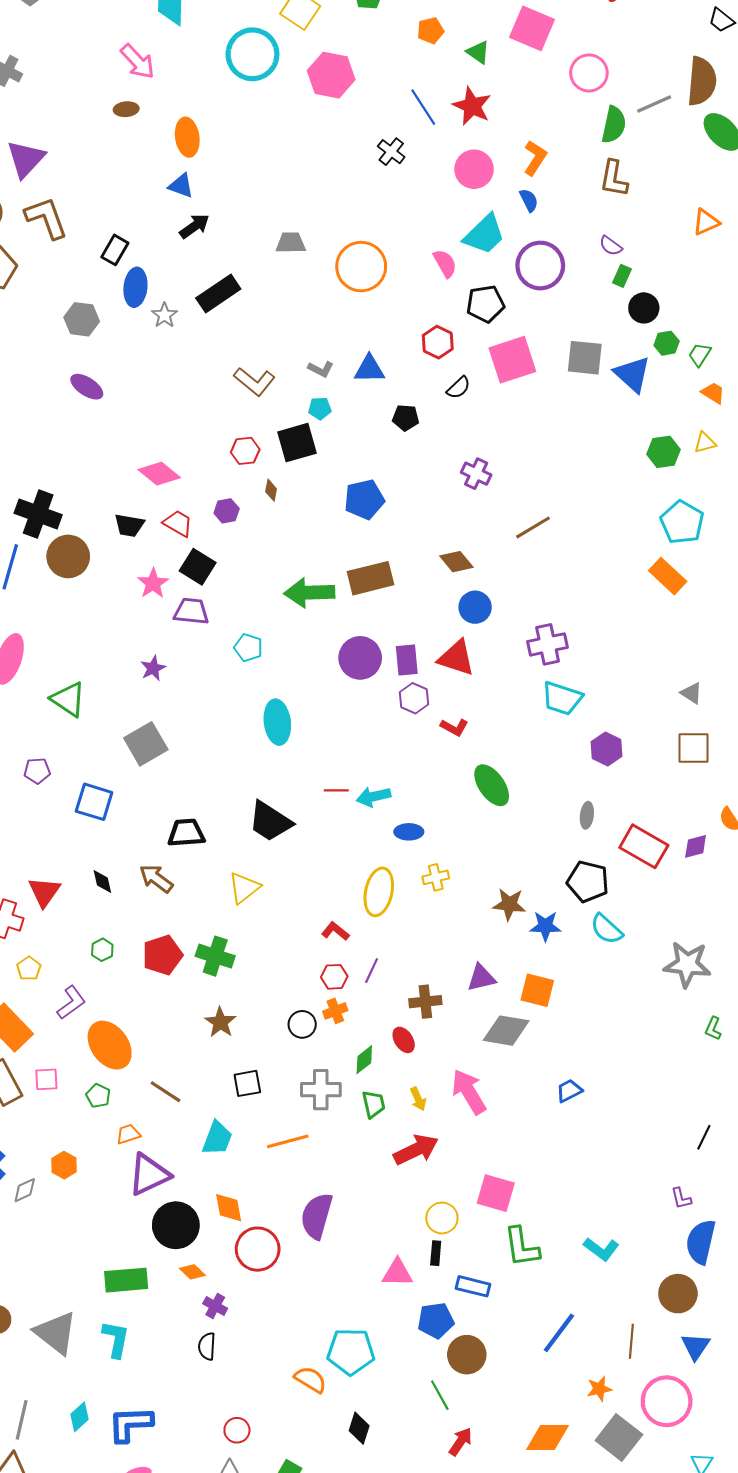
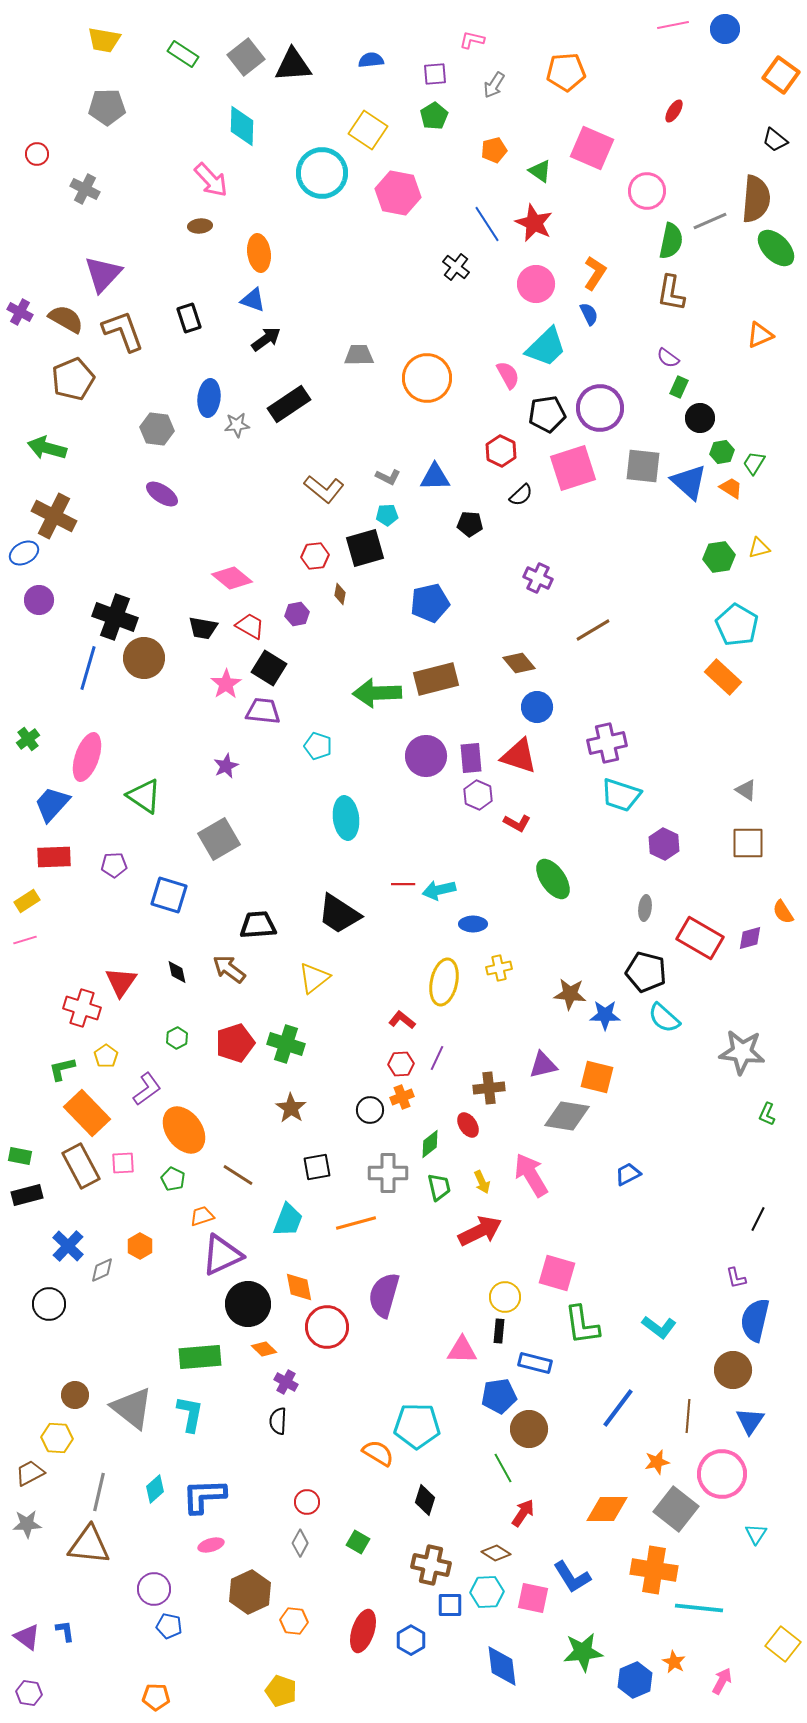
black rectangle: (115, 250) -> (189, 318), moved, turned -48
purple circle: (540, 266) -> (600, 408), moved
gray star: (164, 315) -> (237, 425), turned 30
orange trapezoid: (713, 393) -> (731, 488), moved

